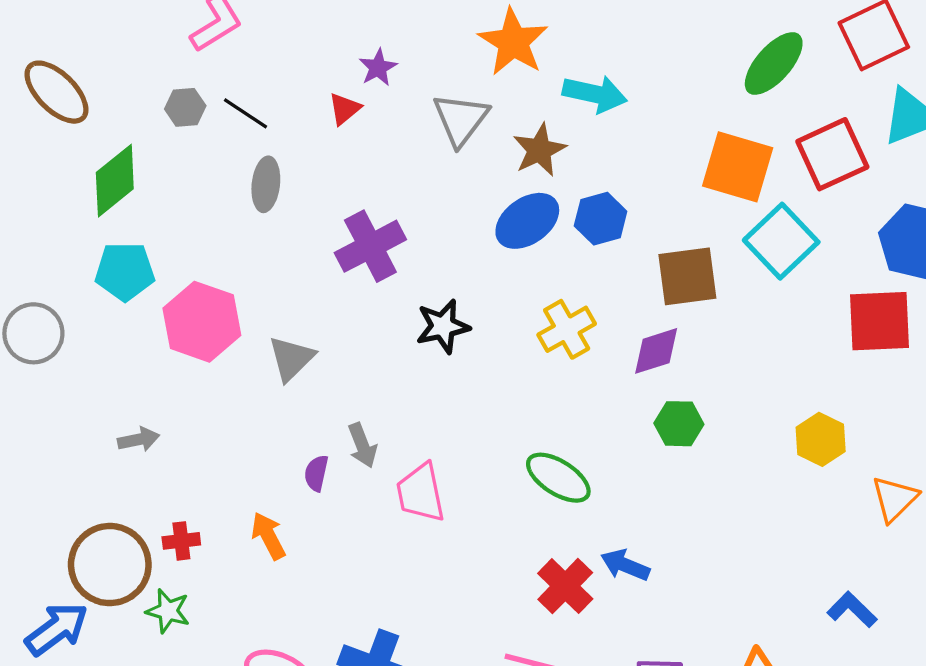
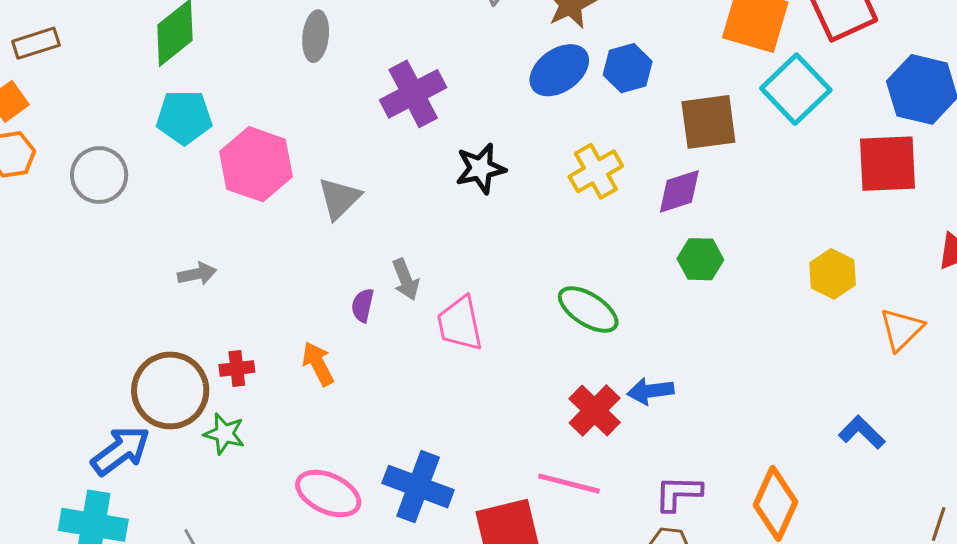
blue arrow: (625, 565) -> (650, 391), turned -30

